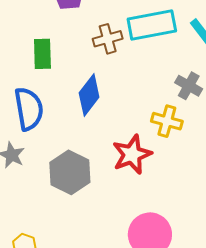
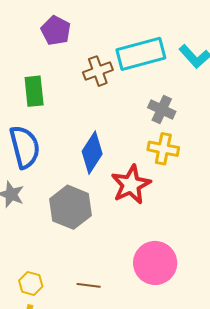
gray cross: (189, 86) -> (162, 110), moved
blue diamond: (89, 95) -> (92, 153), moved

